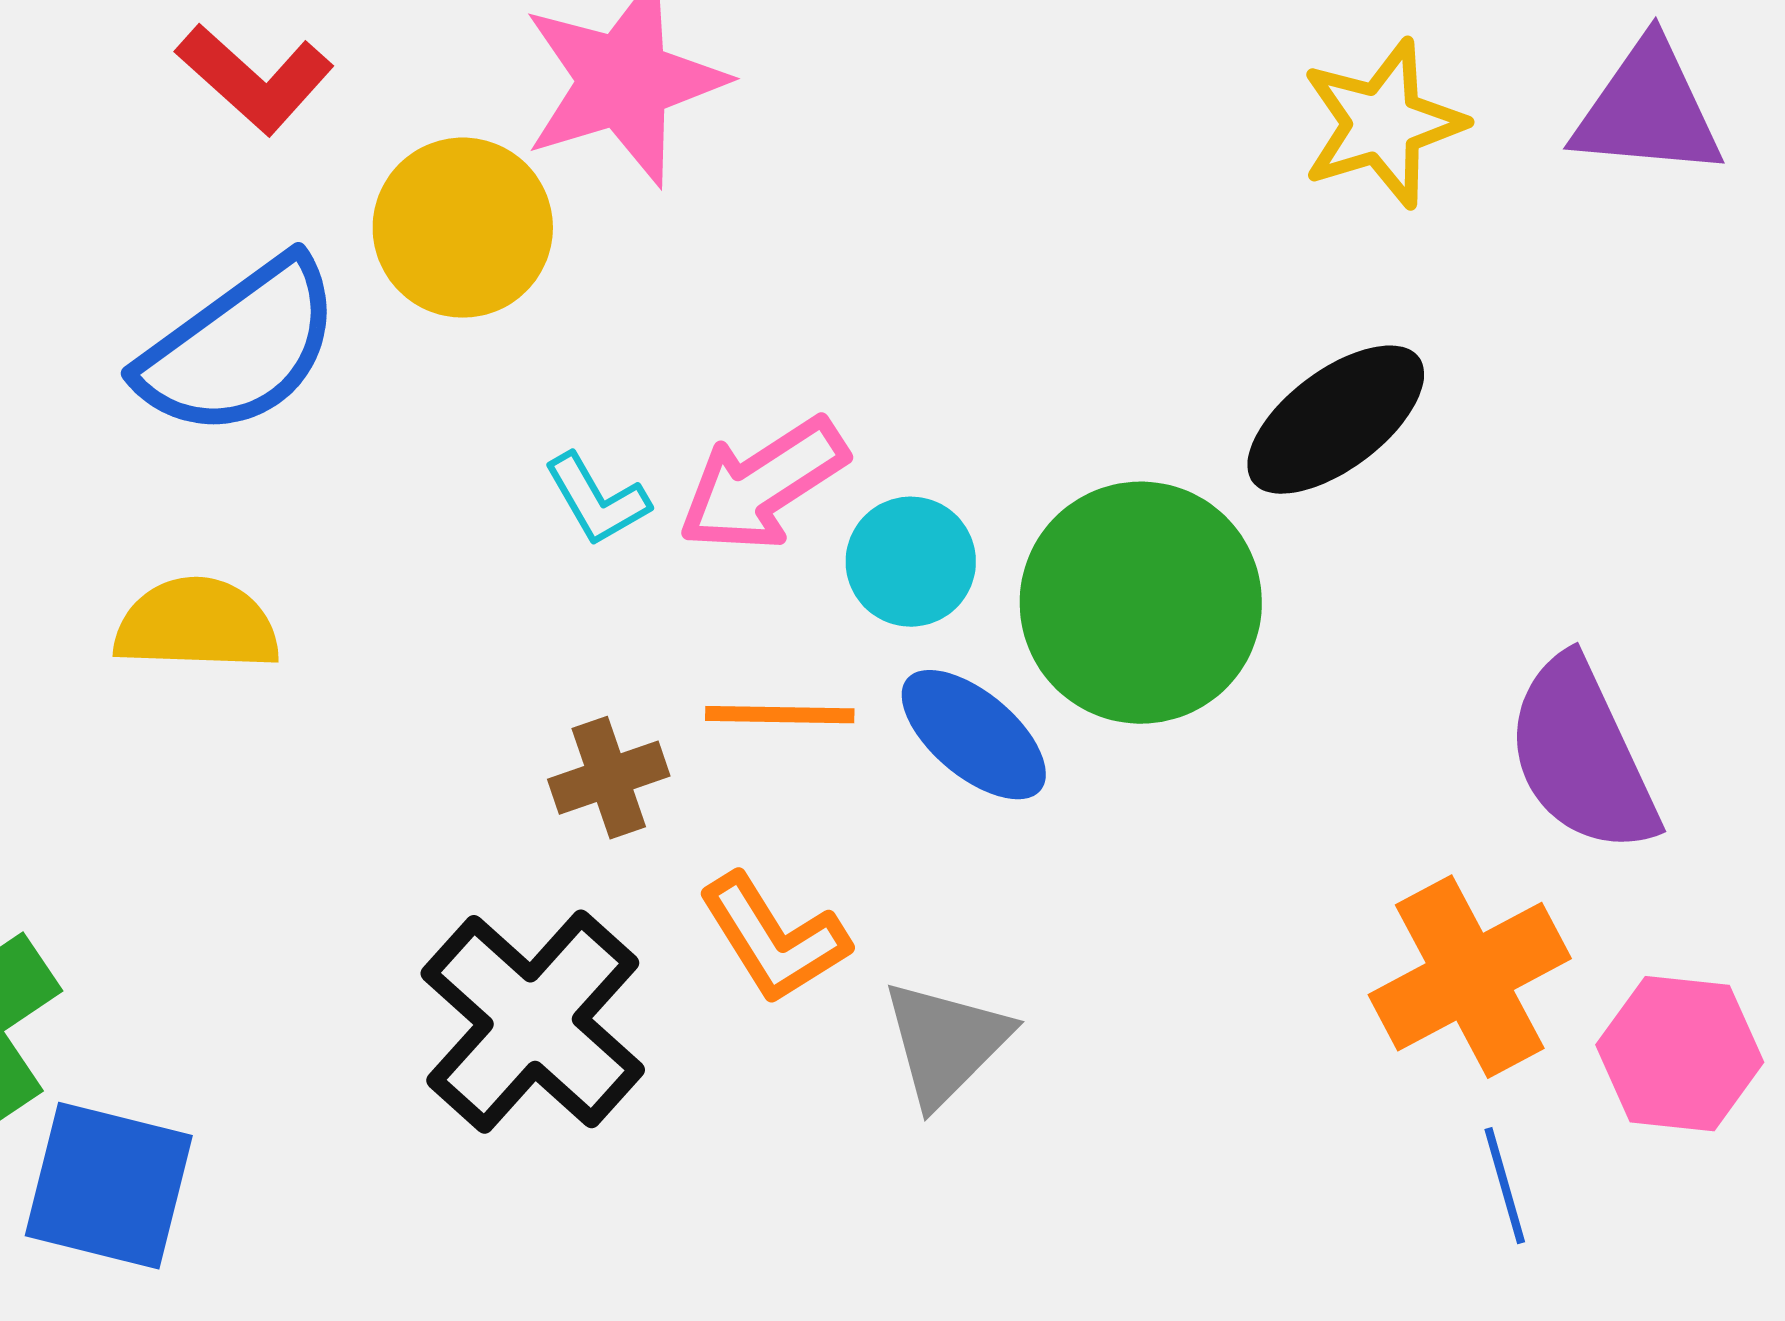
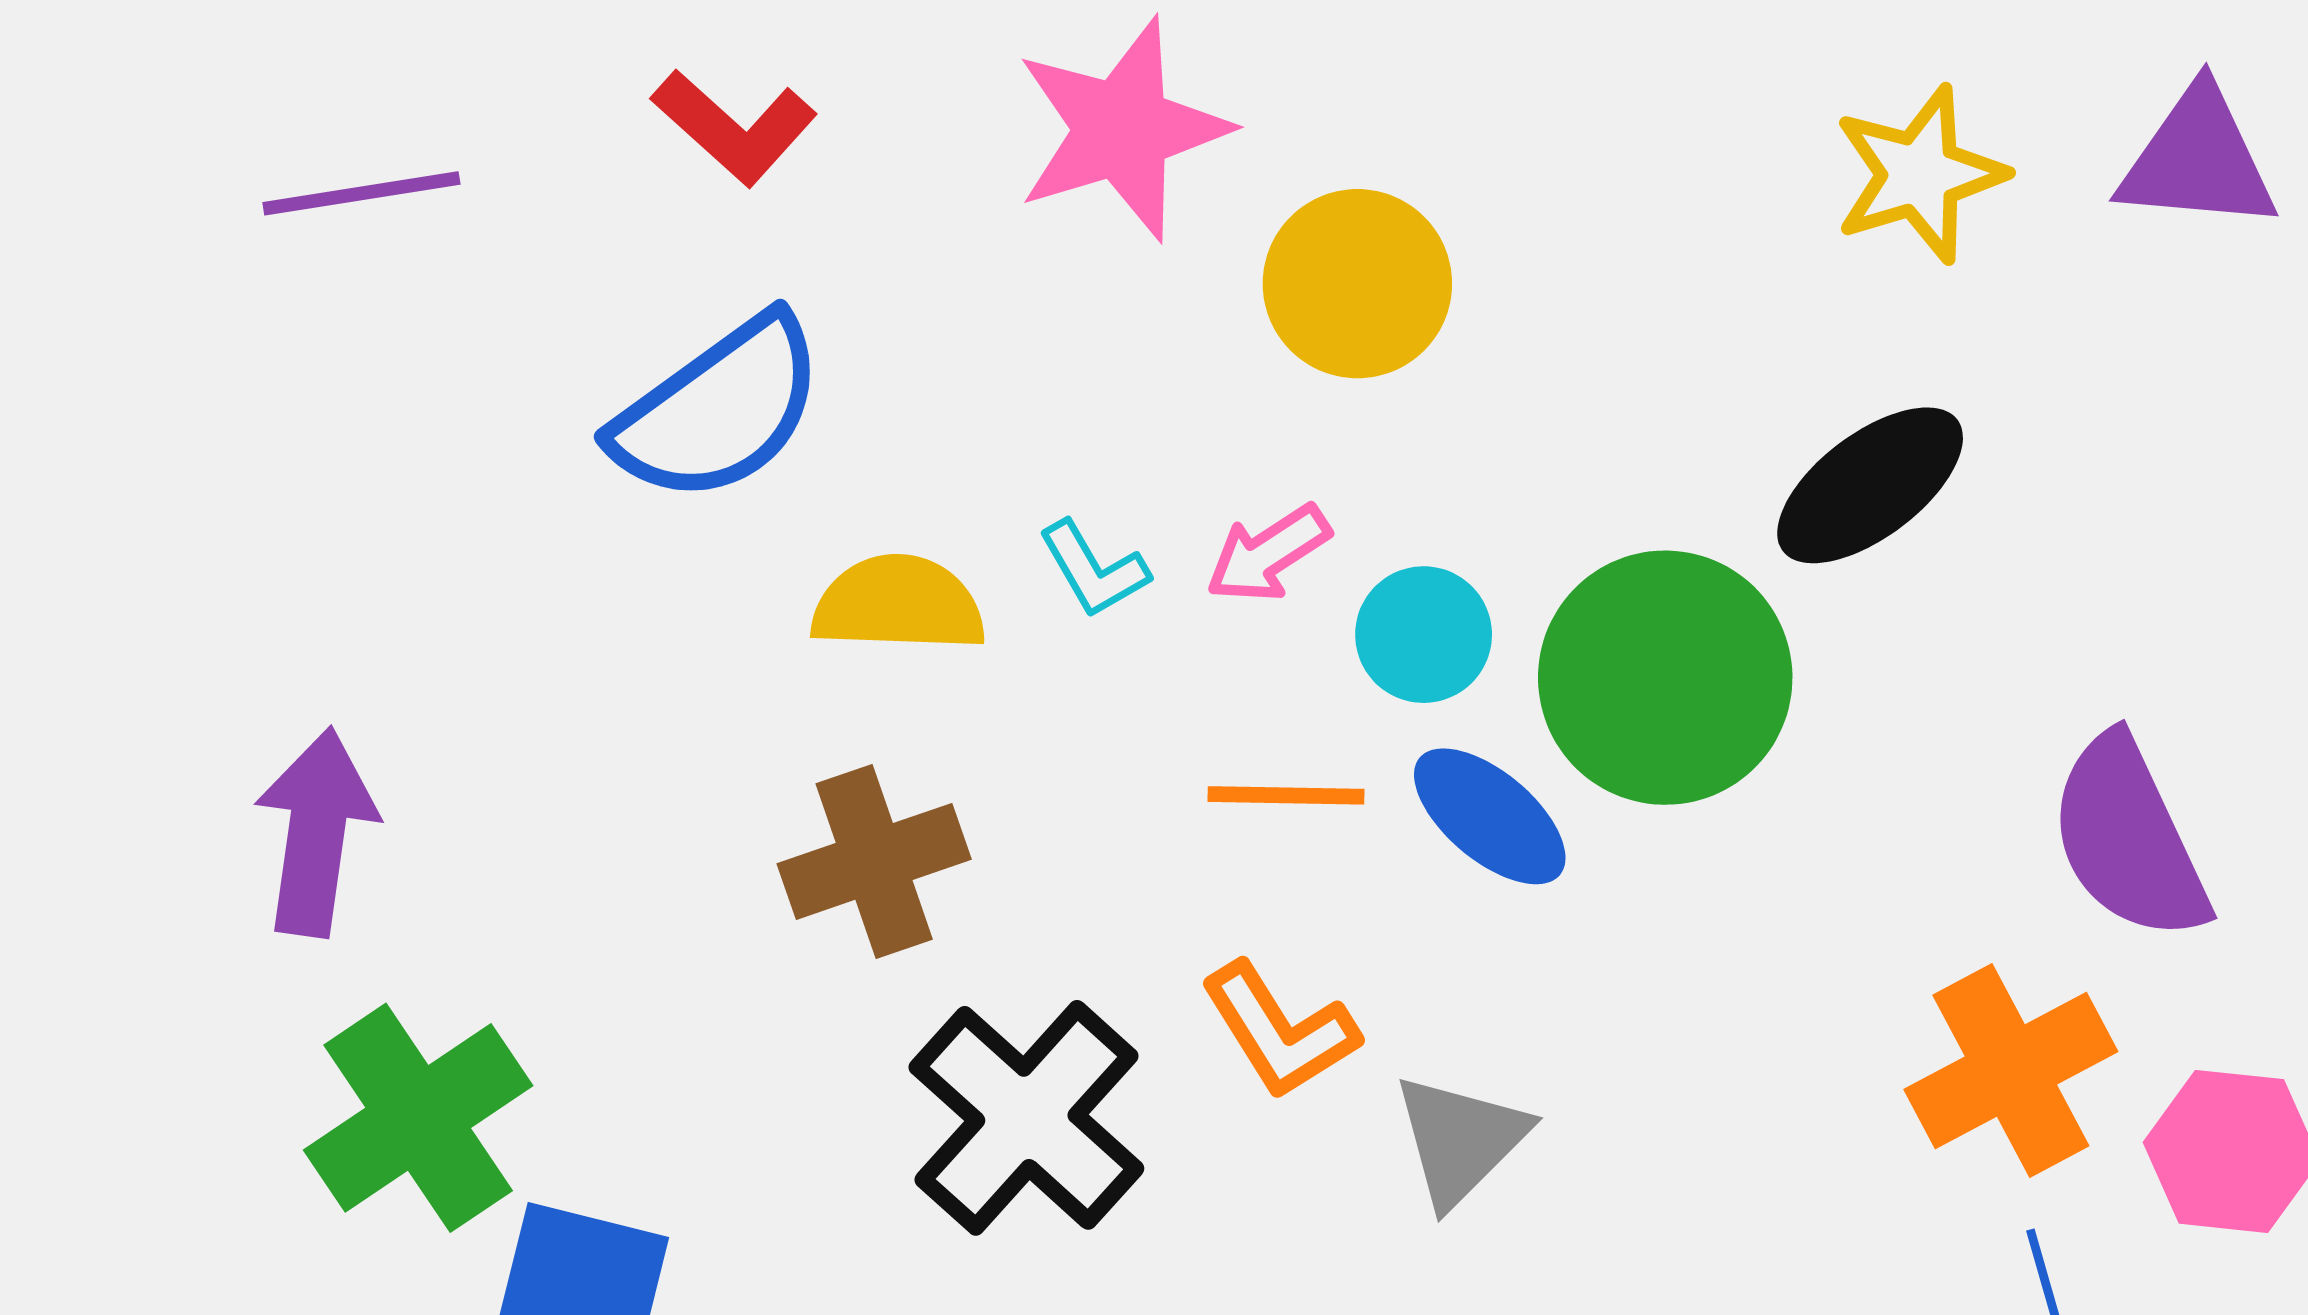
yellow circle: (463, 228) -> (1357, 284), moved
pink arrow: (763, 485) -> (1268, 554), size x0.7
yellow semicircle: (197, 625) -> (898, 604), moved
brown cross: (609, 778) -> (874, 861), moved, size x1.5

